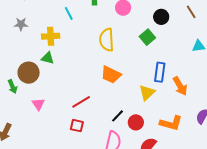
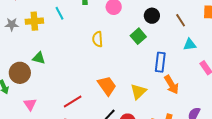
brown line: (191, 12) -> (181, 20), moved
yellow cross: (51, 36) -> (34, 21), moved
yellow semicircle: (107, 40) -> (98, 39), size x0.7
blue rectangle: (160, 72) -> (160, 62), moved
orange trapezoid: (111, 75) -> (107, 86), moved, turned -150

